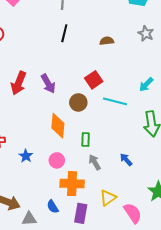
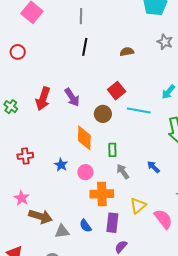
blue star: (26, 156) -> (61, 165), moved
blue semicircle: (53, 207) -> (85, 226), moved

